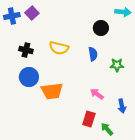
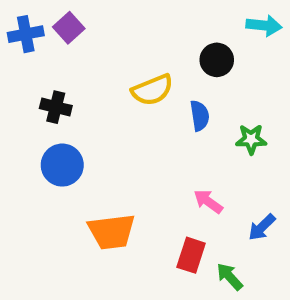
yellow semicircle: (59, 48) -> (152, 90), moved, turned -36
orange trapezoid: (52, 91) -> (112, 232), moved
blue arrow: (122, 106) -> (262, 227), turned 56

